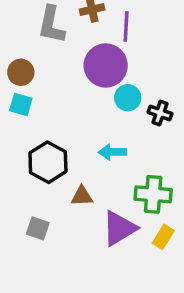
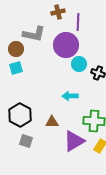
gray L-shape: (51, 25) -> (34, 34), moved, turned -90
cyan square: (21, 104) -> (16, 68), turned -32
black hexagon: (48, 162) -> (20, 115), moved

